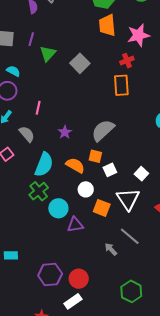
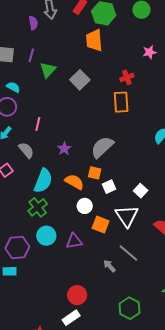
orange trapezoid: (107, 25) -> (94, 40), moved
pink star: (138, 35) -> (150, 52), moved, size x0.6
cyan circle: (58, 208) -> (46, 236), moved
purple hexagon: (50, 275) -> (17, 247), moved

